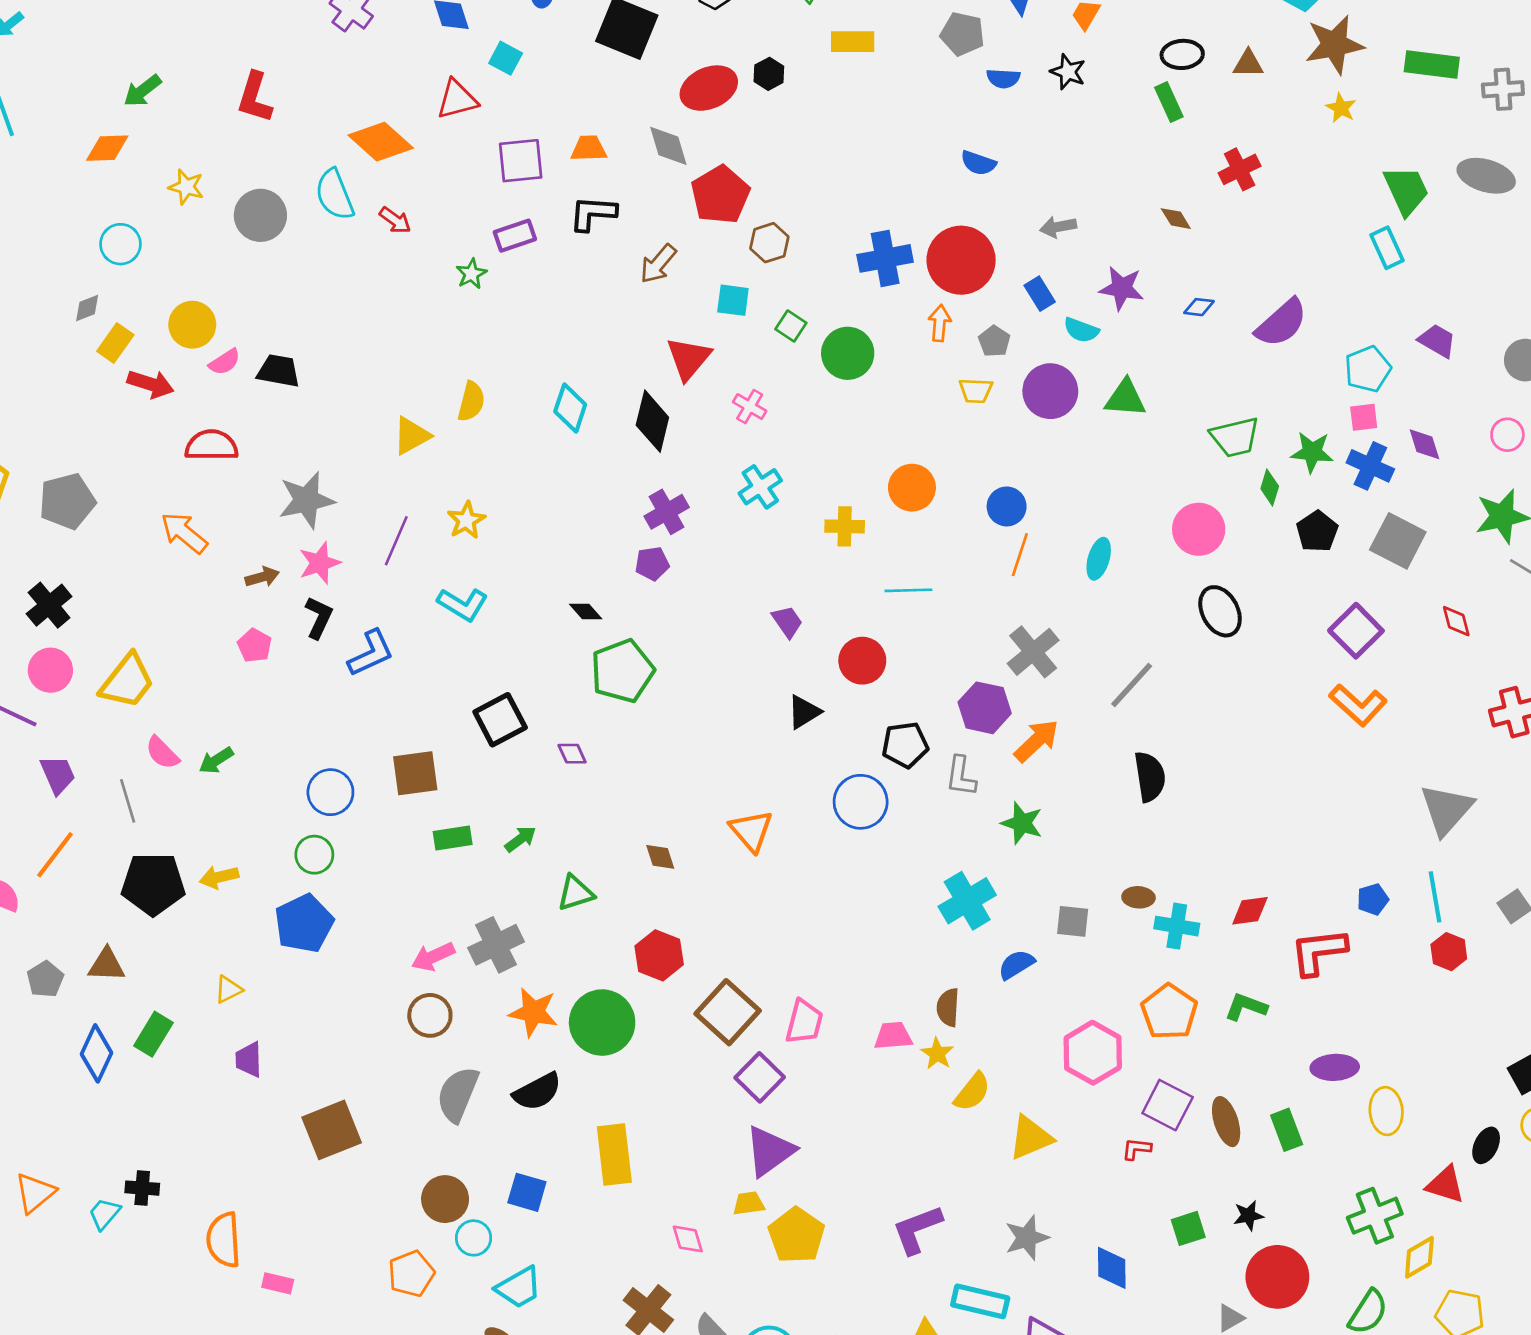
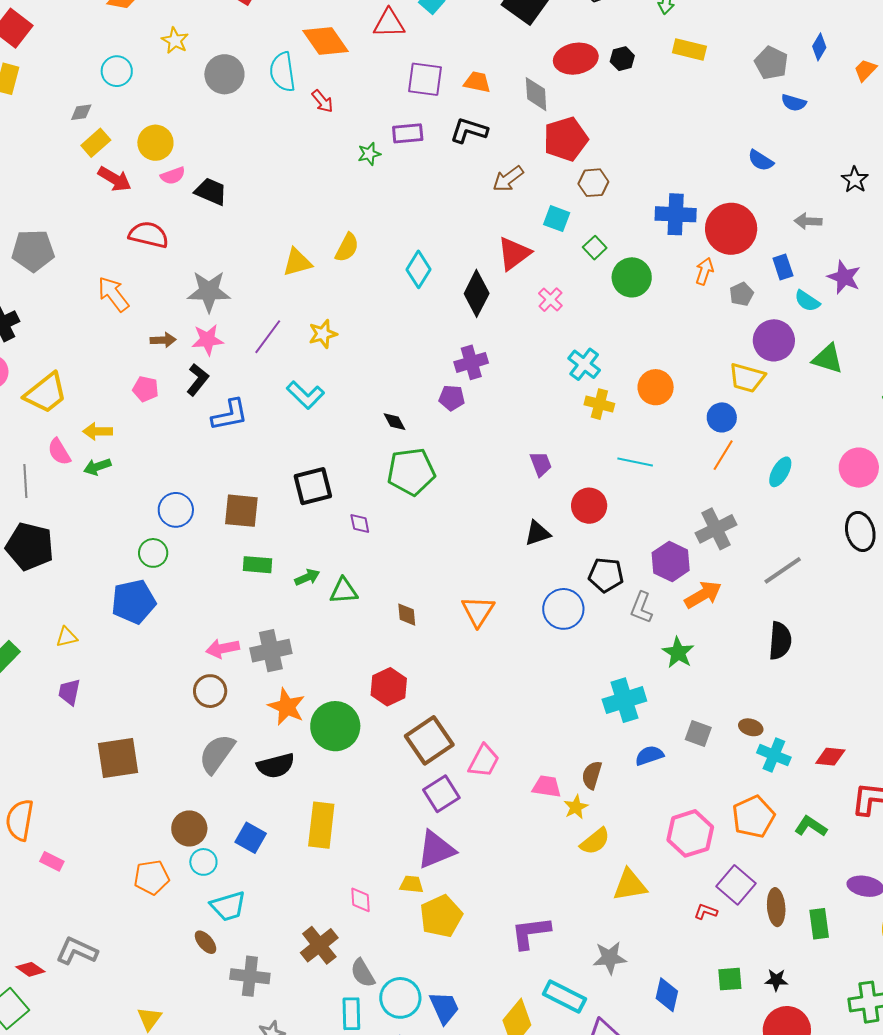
black star: (1068, 72) -> (855, 180), moved
yellow trapezoid: (976, 391) -> (747, 378), moved, size x1.4
cyan cross: (760, 487) -> (584, 364), moved, turned -32
pink pentagon: (255, 645) -> (146, 389), turned -30
yellow arrow: (219, 877) -> (98, 431), moved
green triangle: (576, 893) -> (344, 591), moved

